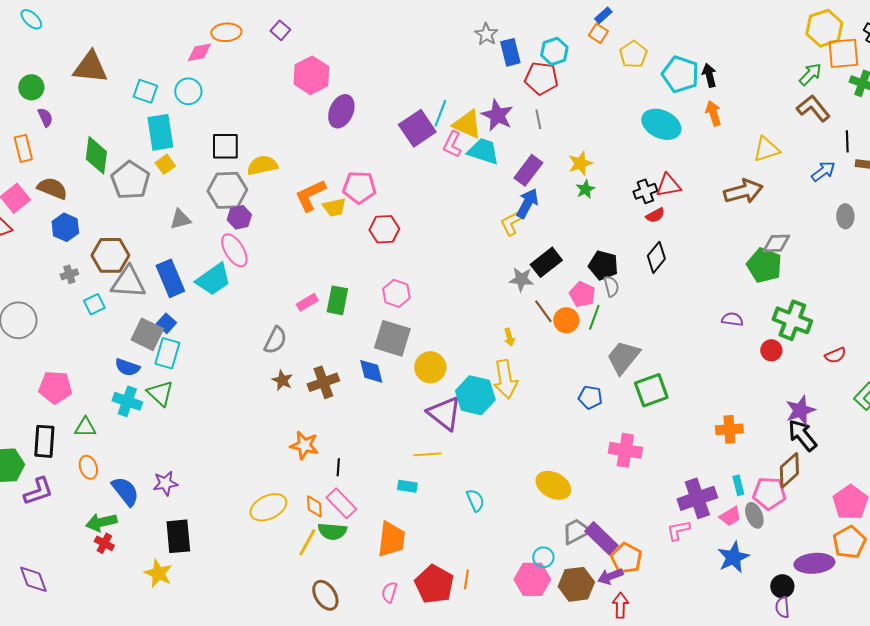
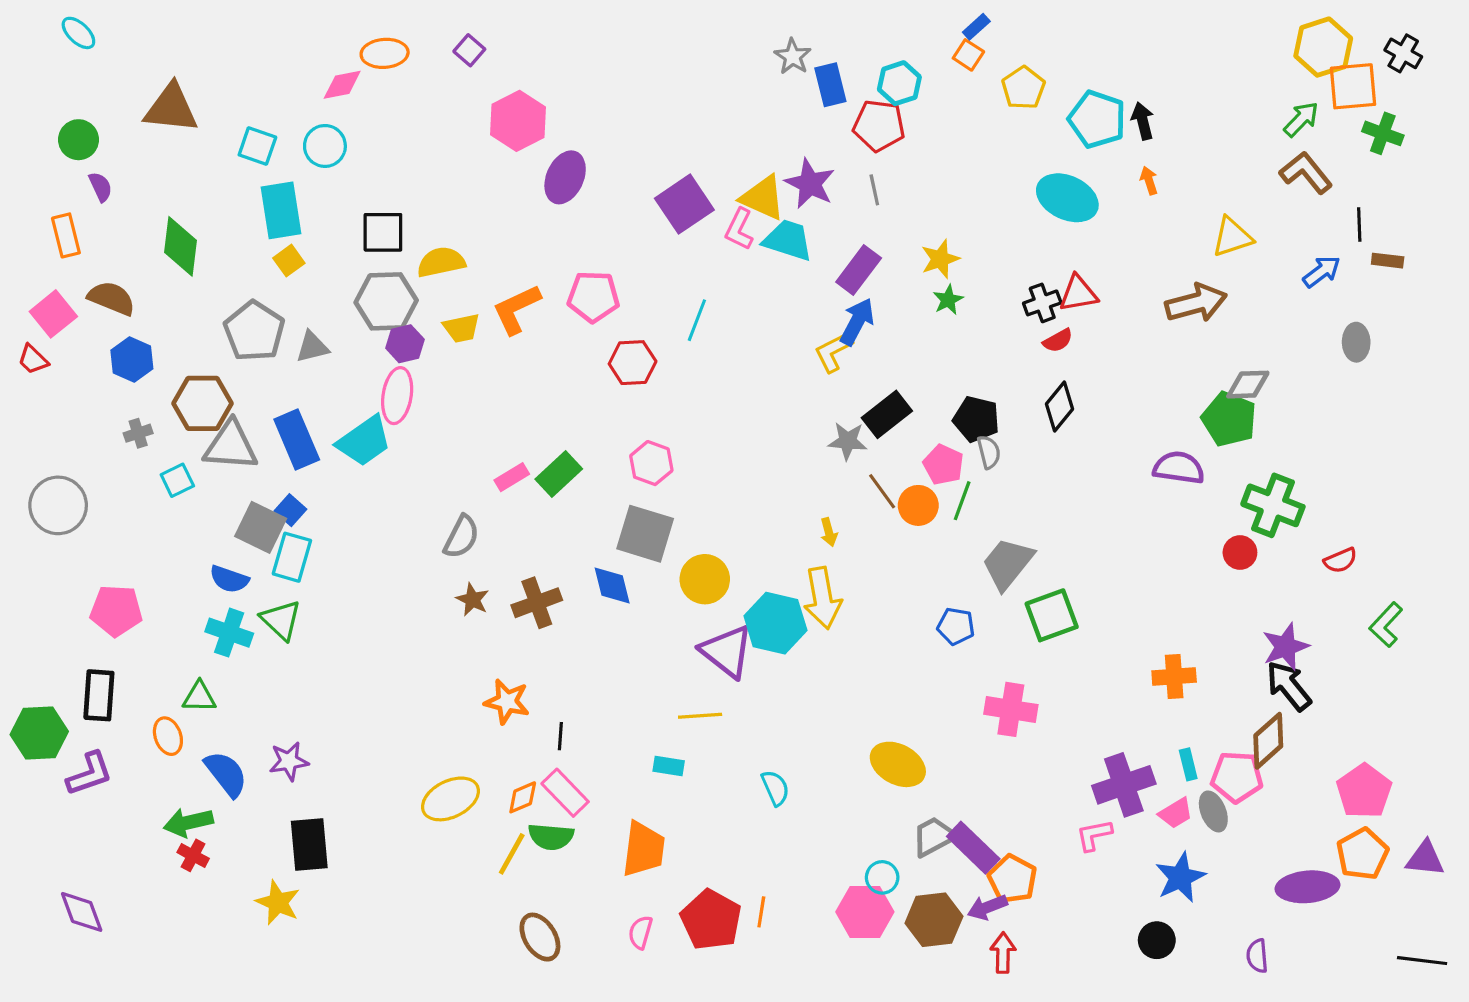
cyan line: (440, 113) -> (697, 320), moved
orange arrow: (713, 113) -> (1149, 181), size x0.7
gray pentagon: (130, 180) -> (254, 331), moved
yellow trapezoid: (334, 207) -> (461, 328), moved
pink ellipse: (234, 250) -> (397, 396), turned 40
green rectangle: (337, 300) -> (559, 474), turned 36
purple semicircle: (732, 319) -> (1179, 468), moved, size x1.5
green triangle: (85, 427) -> (199, 697), moved
orange diamond: (314, 506) -> (523, 797), turned 70
black circle: (782, 586) -> (1157, 940), moved

